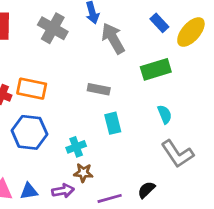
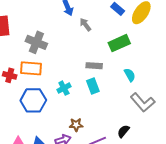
gray cross: (53, 28) -> (36, 42), moved
gray arrow: (113, 38) -> (85, 25), size x0.6
gray rectangle: (99, 89) -> (94, 66), moved
cyan cross: (76, 147) -> (64, 88), moved

